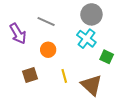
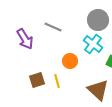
orange circle: (48, 50) -> (70, 61), moved
yellow line: (64, 76) -> (57, 81), moved

